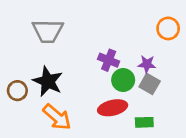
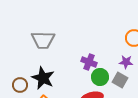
purple star: (147, 64) -> (126, 62), moved

